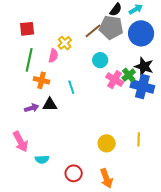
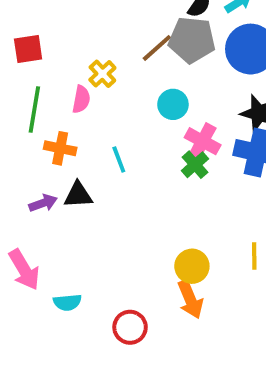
green cross: (129, 75) -> (195, 165), moved
orange arrow: (106, 178) -> (190, 299), moved

